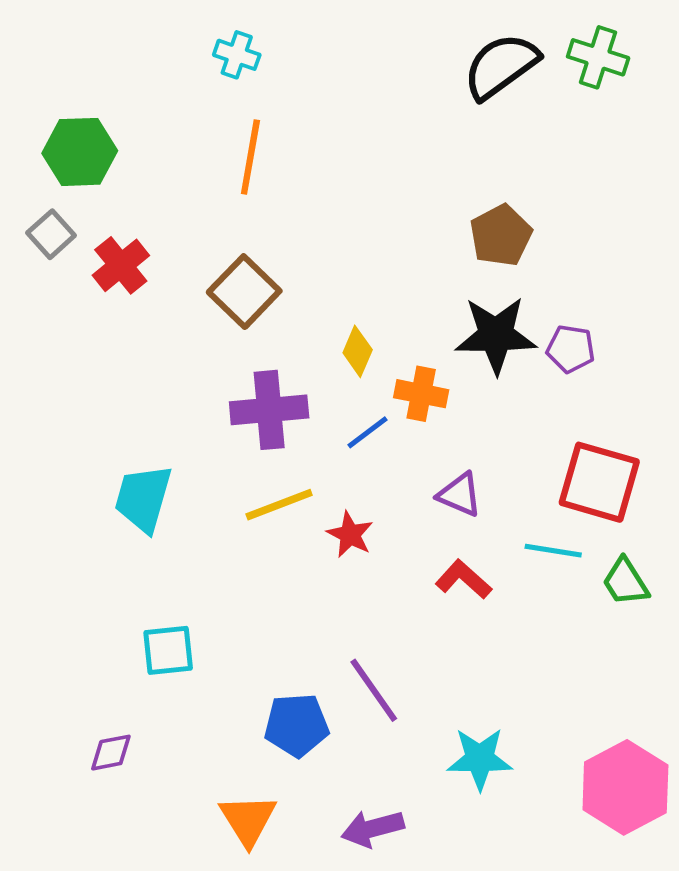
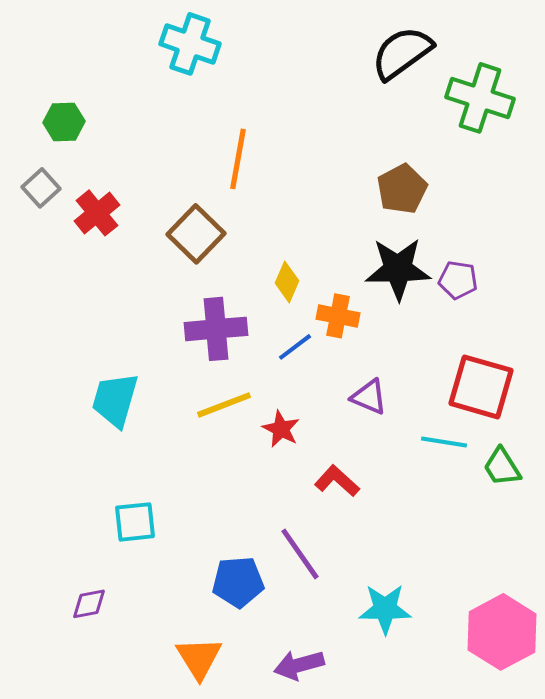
cyan cross: (237, 55) -> (190, 44), size x1.6
green cross: (598, 57) -> (480, 98), moved, size x1.4
green hexagon: (80, 152) -> (64, 122), size x0.7
orange line: (250, 157) -> (238, 159), moved
red L-shape: (463, 579) -> (337, 481), moved

